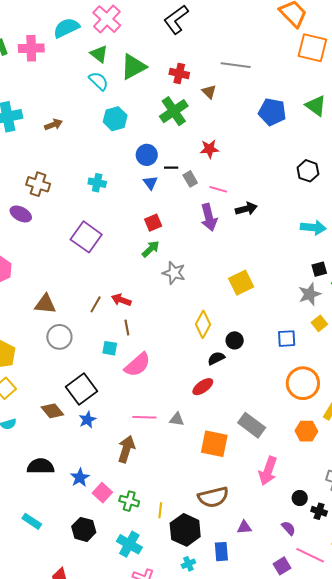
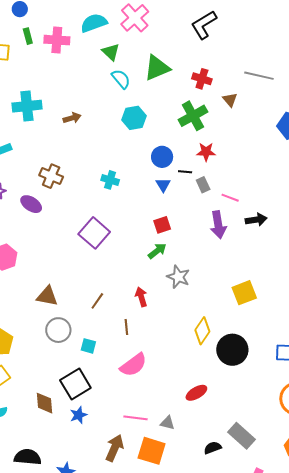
green triangle: (99, 54) -> (111, 52), moved
red star: (209, 149) -> (206, 152), moved
red arrow: (121, 300) -> (141, 297), moved, turned 48
black circle: (235, 340) -> (232, 350), size x1.8
cyan square: (110, 348) -> (88, 346), moved
black semicircle: (216, 358) -> (213, 448), moved
brown diamond: (52, 411) -> (44, 403), turned 30
orange square: (214, 444) -> (152, 451), moved

